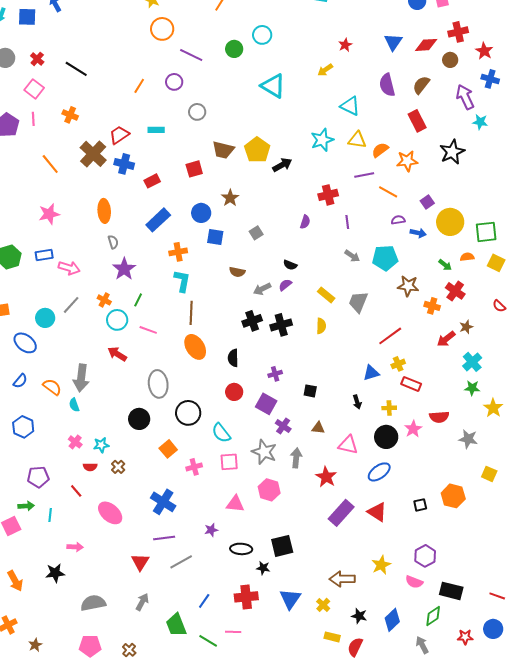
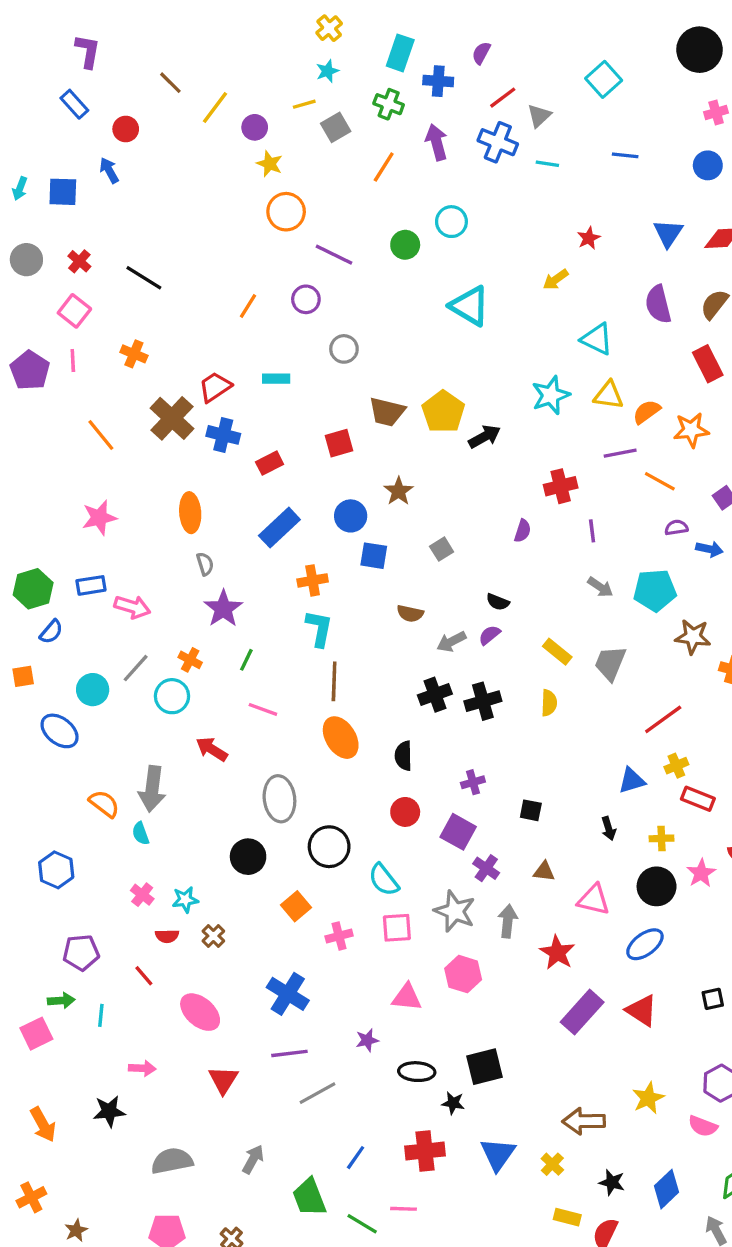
cyan circle: (117, 320) -> (172, 696), moved
blue semicircle: (20, 381) -> (51, 632), moved
red triangle: (140, 562) -> (223, 1080), moved

